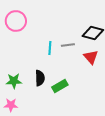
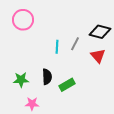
gray line: (68, 45) -> (75, 44), turned -56
pink star: (11, 105) -> (32, 104), moved

